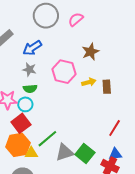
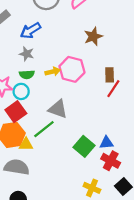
pink hexagon: (64, 72) -> (72, 69), moved
yellow arrow: (89, 82) -> (53, 72), moved
red line: (115, 128) -> (113, 89), moved
gray triangle: (65, 152) -> (58, 109), moved, turned 36
blue triangle: (115, 154) -> (106, 143), moved

